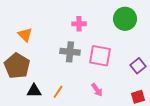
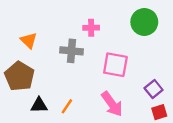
gray cross: (70, 52) -> (71, 51), moved
purple square: (138, 66) -> (154, 89), moved
pink arrow: (97, 90) -> (112, 104), size x1.6

